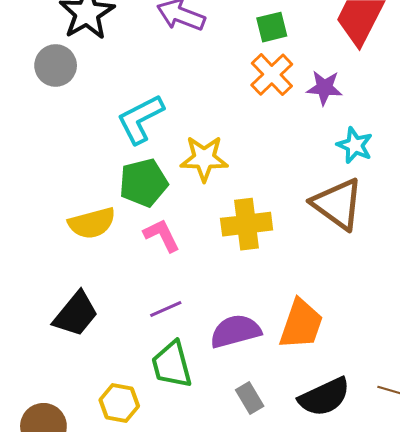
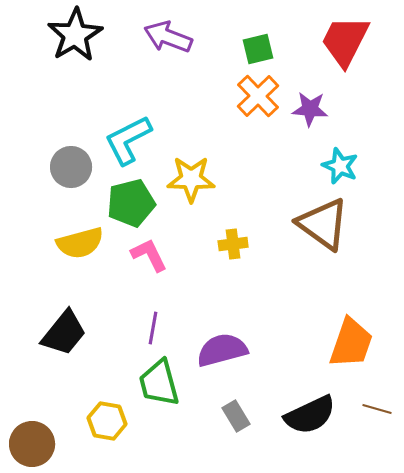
gray circle: (56, 65) -> (71, 167), moved
yellow cross: (247, 224) -> (233, 244), size x0.6
purple line: (166, 309) -> (153, 328), turned -56
orange trapezoid: (301, 324) -> (351, 343), moved

